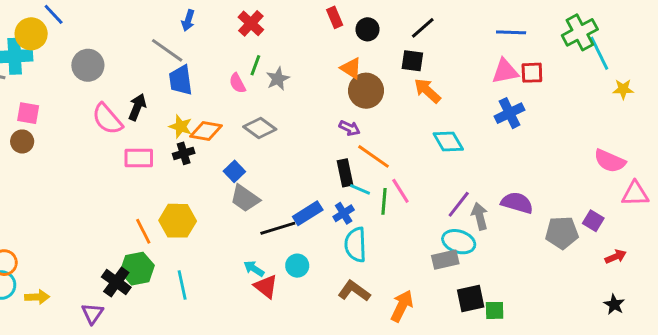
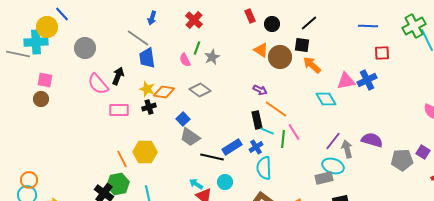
pink triangle: (505, 71) -> (346, 81), moved
brown circle: (366, 91) -> (280, 57), moved
black line: (278, 228) -> (212, 157), turned 30

